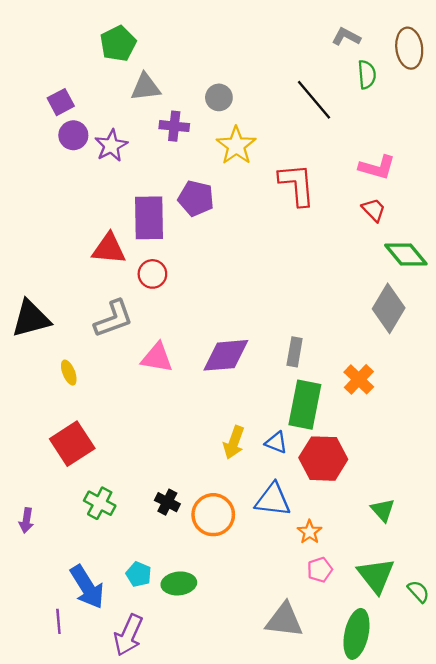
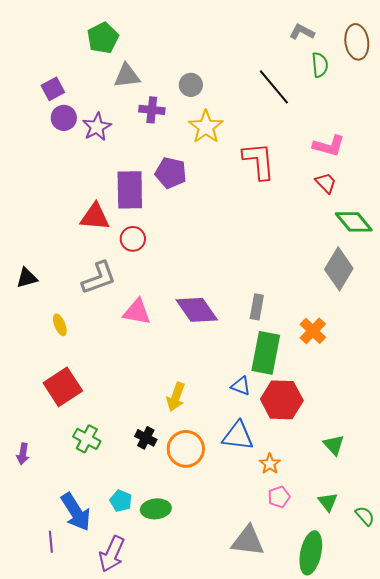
black triangle: (31, 319) -> (27, 278), size x0.6
purple diamond: (226, 355) -> (197, 310), turned 60
yellow arrow: (234, 442) -> (176, 397), moved
green triangle: (376, 575) -> (328, 502), size x0.6

